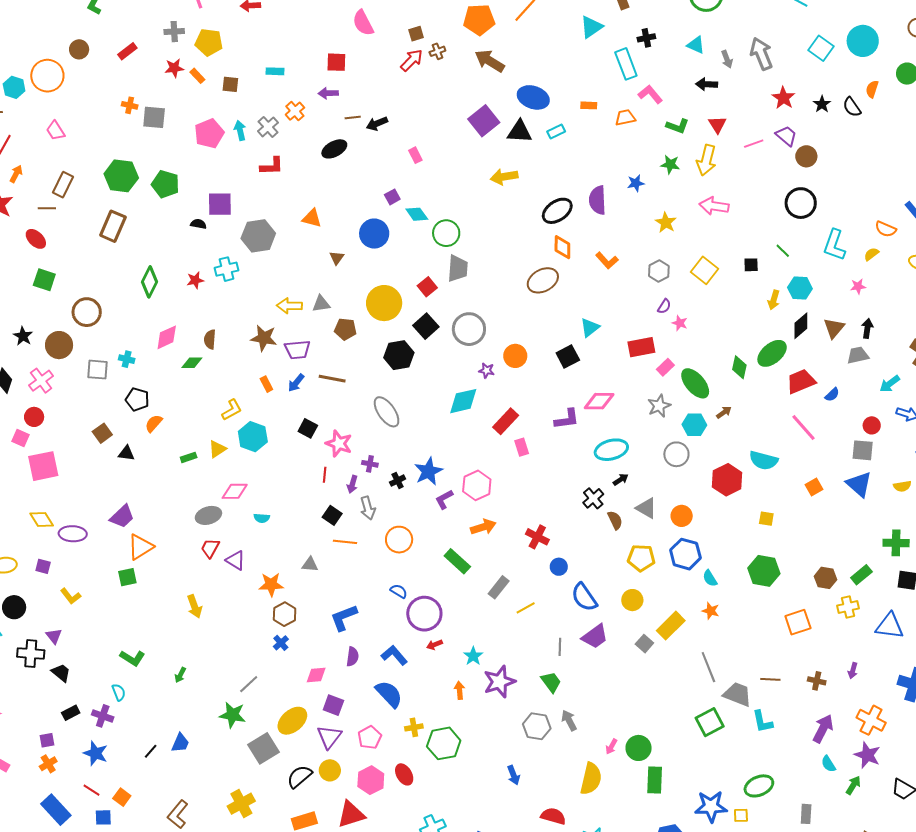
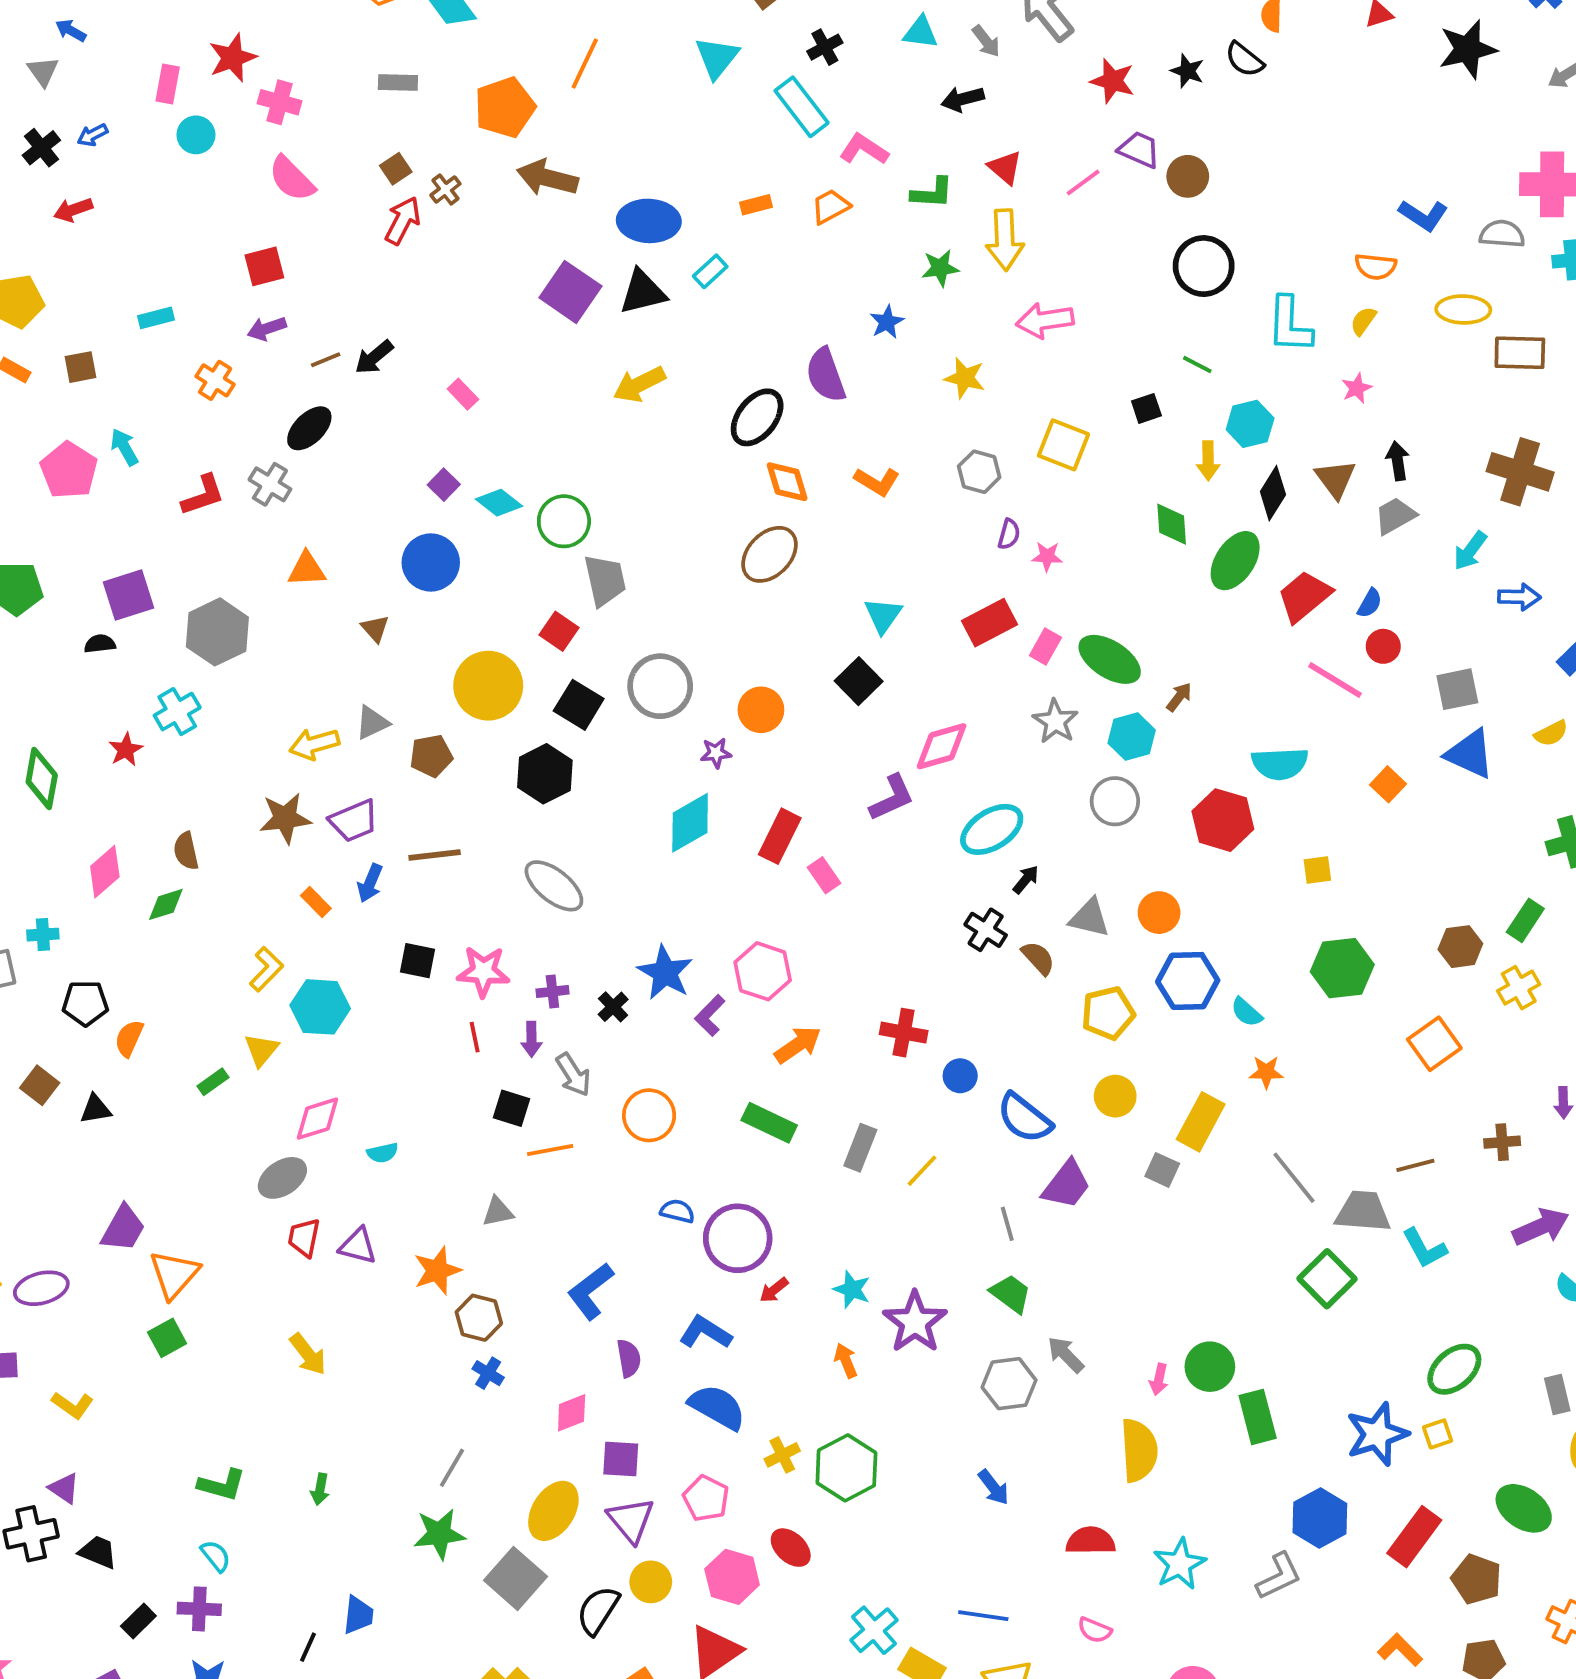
gray cross: (268, 127) -> (270, 484), moved
green diamond: (739, 367) -> (1172, 524), moved
red circle: (872, 425) -> (1383, 646), moved
purple arrow: (823, 729) -> (1541, 1227), turned 56

